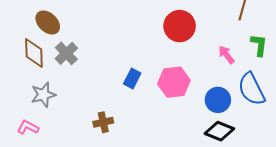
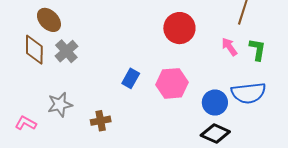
pink arrow: (226, 55) -> (229, 47), moved
blue semicircle: (251, 89) -> (248, 93), turned -72
gray star: (43, 95) -> (60, 105), moved

